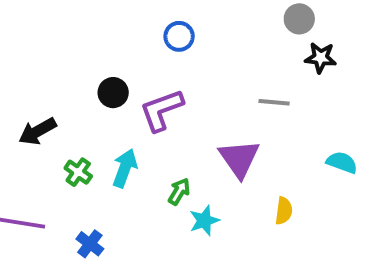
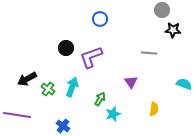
black arrow: (38, 131) -> (27, 79), moved
purple triangle: (239, 158) -> (131, 82), size x0.6
blue cross: (90, 244) -> (63, 126), moved

